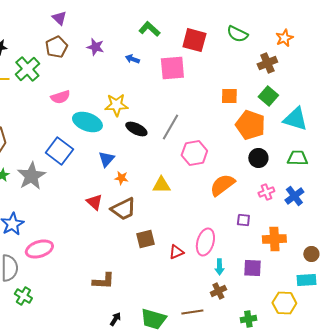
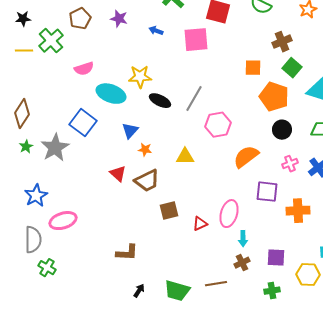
brown cross: (267, 63) -> (282, 42), moved
purple square: (243, 220) -> (267, 192), size x1.6
purple square: (252, 268) -> (276, 258), moved

